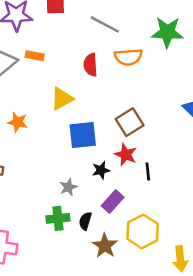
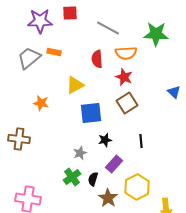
red star: (126, 155) -> (124, 77), moved
green cross: (58, 218) -> (72, 177), turned -30

